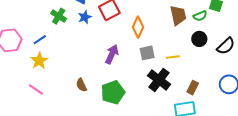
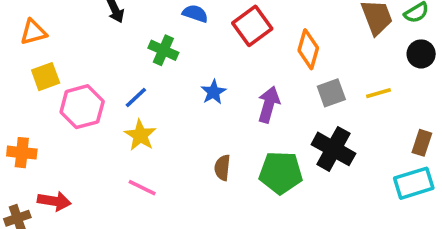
blue star: (85, 17) -> (213, 92), moved
black cross: (159, 80) -> (333, 149), moved
brown semicircle: (81, 85) -> (222, 168), turned 40
green pentagon: (113, 92) -> (281, 173), turned 30

